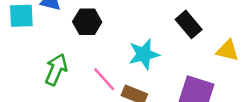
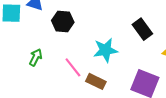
green arrow: (56, 70) -> (36, 57), size x0.7

